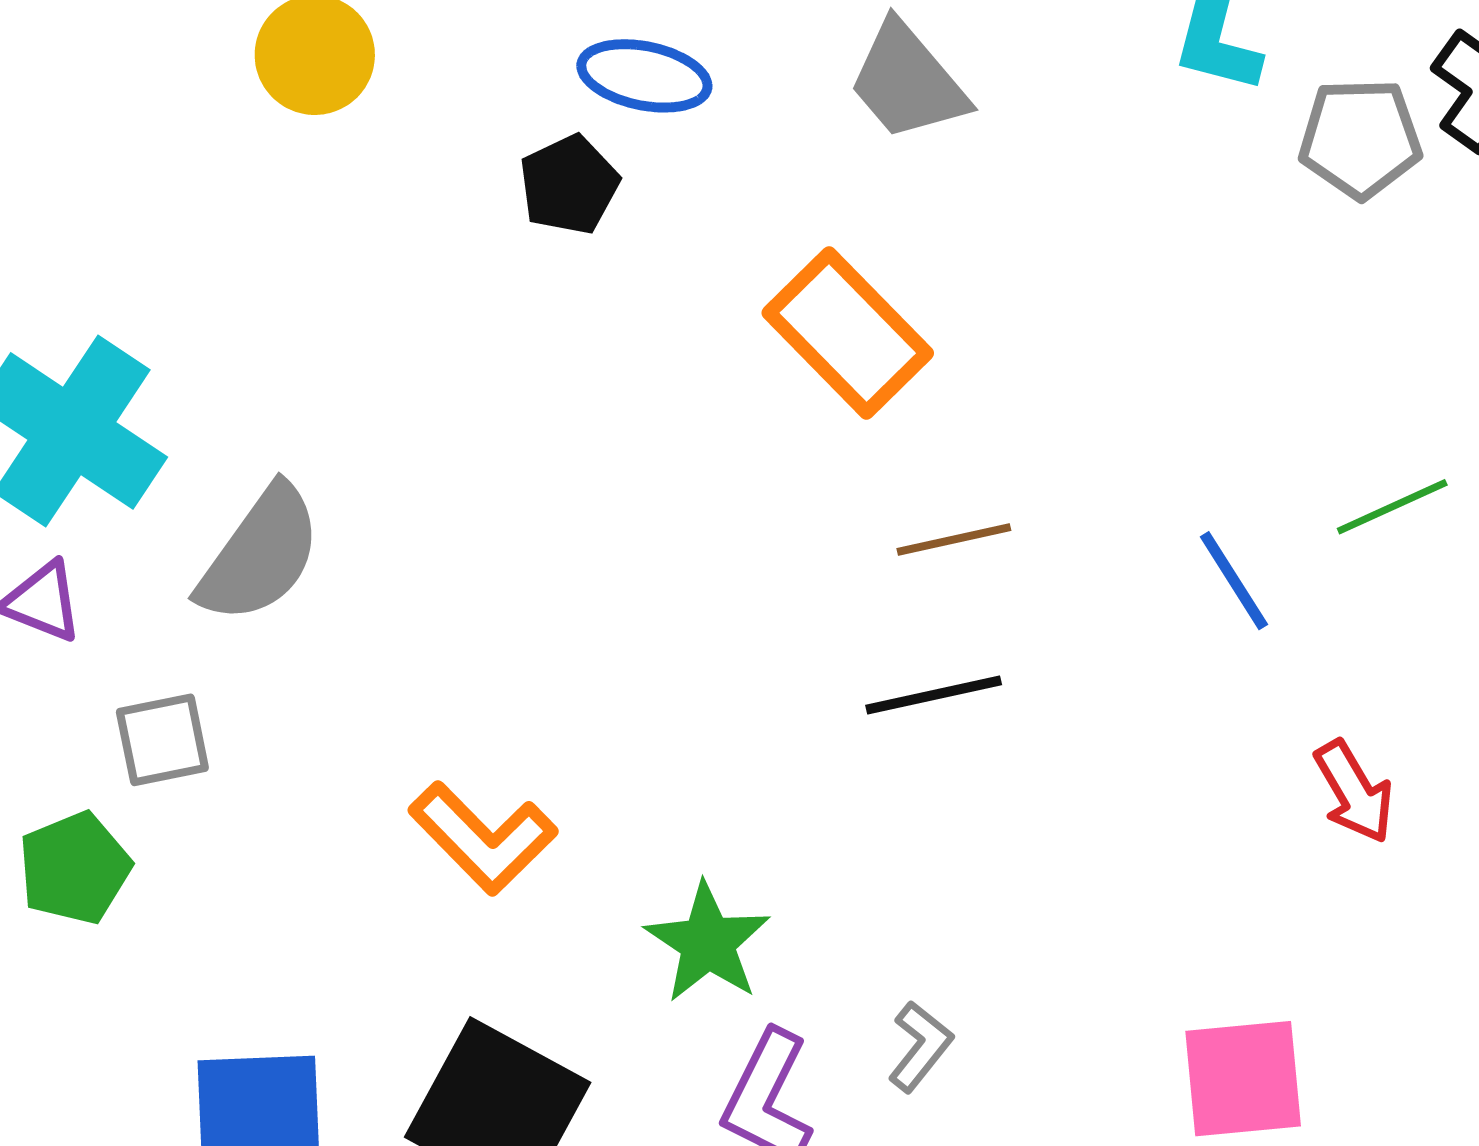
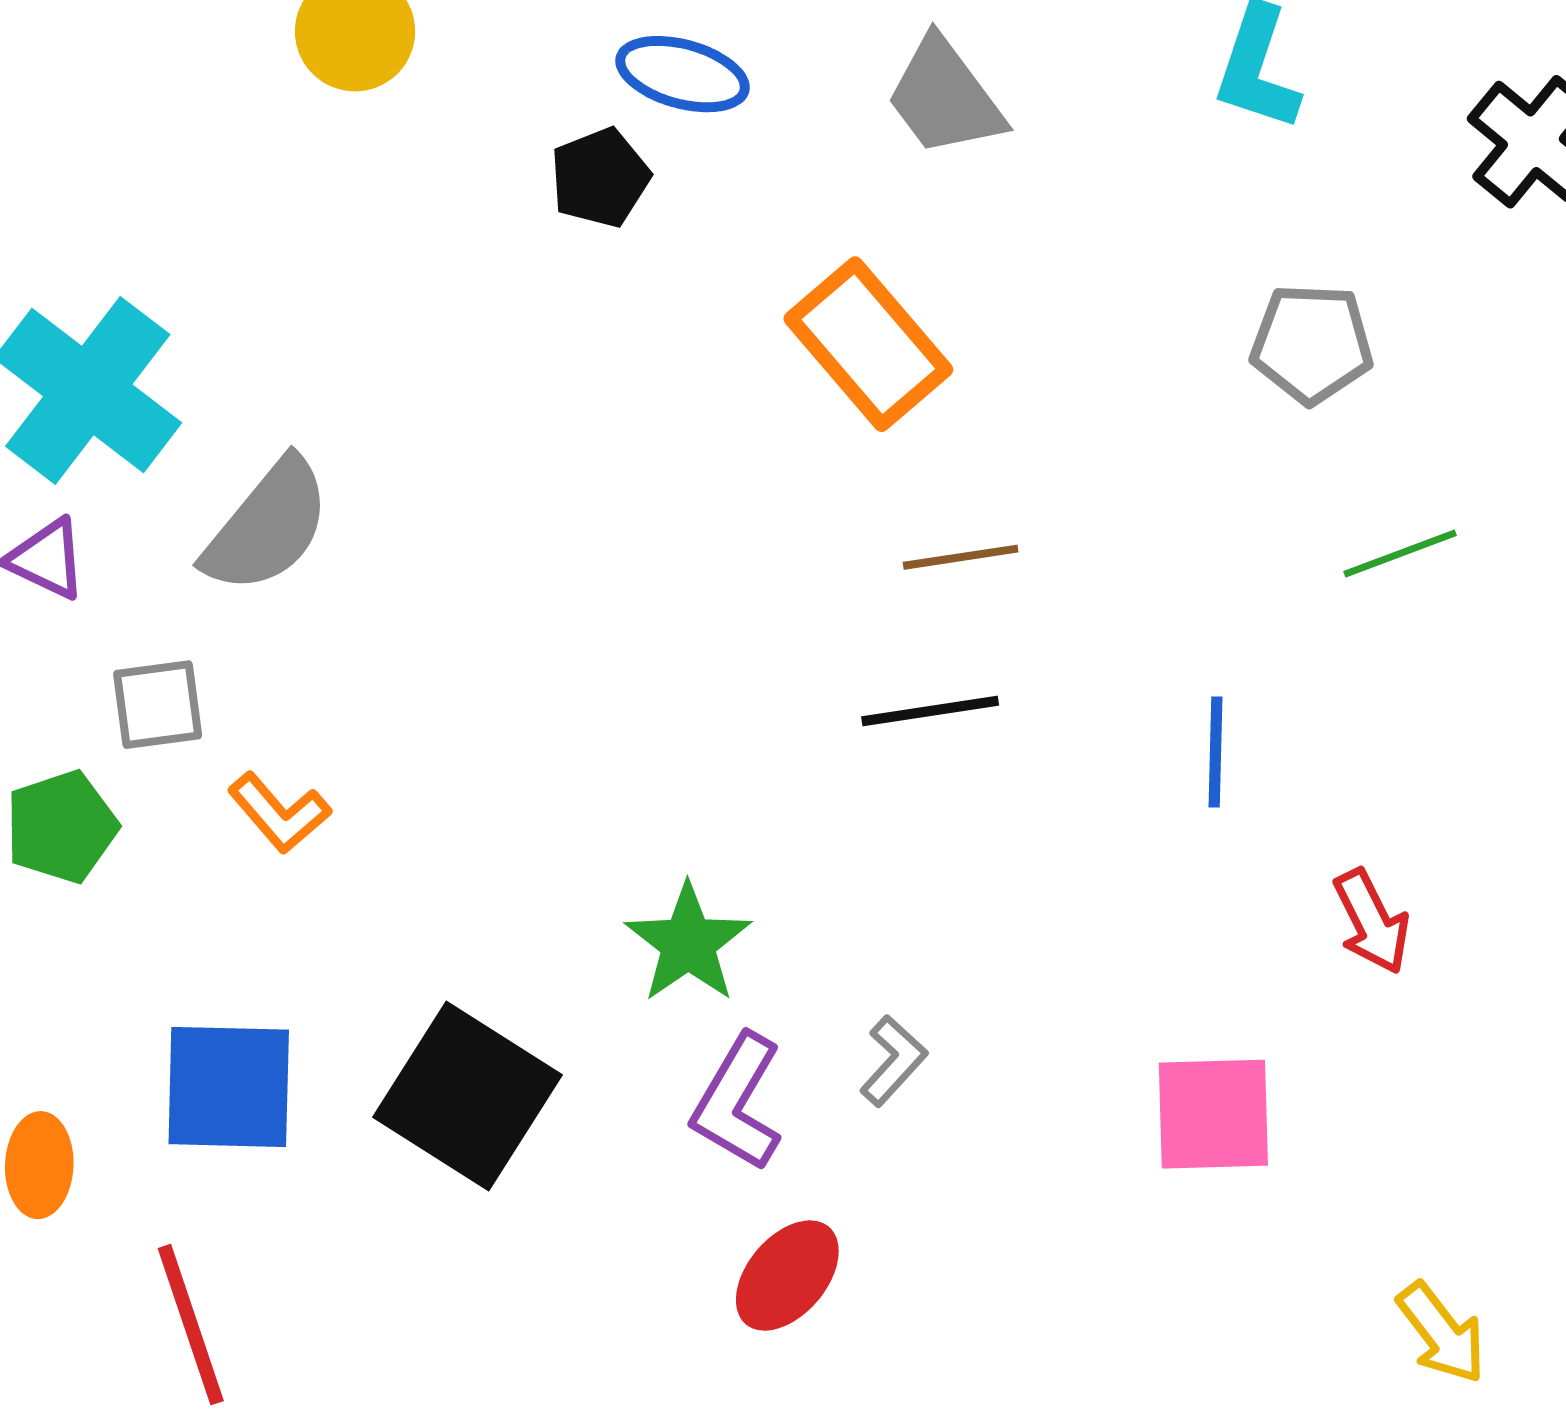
gray pentagon: (1360, 138) -> (1312, 344), moved
blue line: (1234, 581) -> (1216, 752), moved, turned 30
red arrow: (1354, 792) -> (1372, 922), moved
orange L-shape: (483, 838) -> (279, 813), moved, size x0.7

